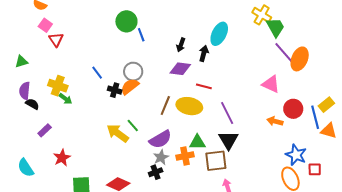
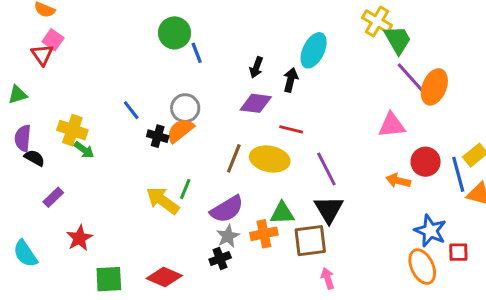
red triangle: (56, 40) -> (42, 55), moved
pink triangle: (271, 84) -> (392, 125), turned -30
green line: (133, 126) -> (185, 189), turned 64

